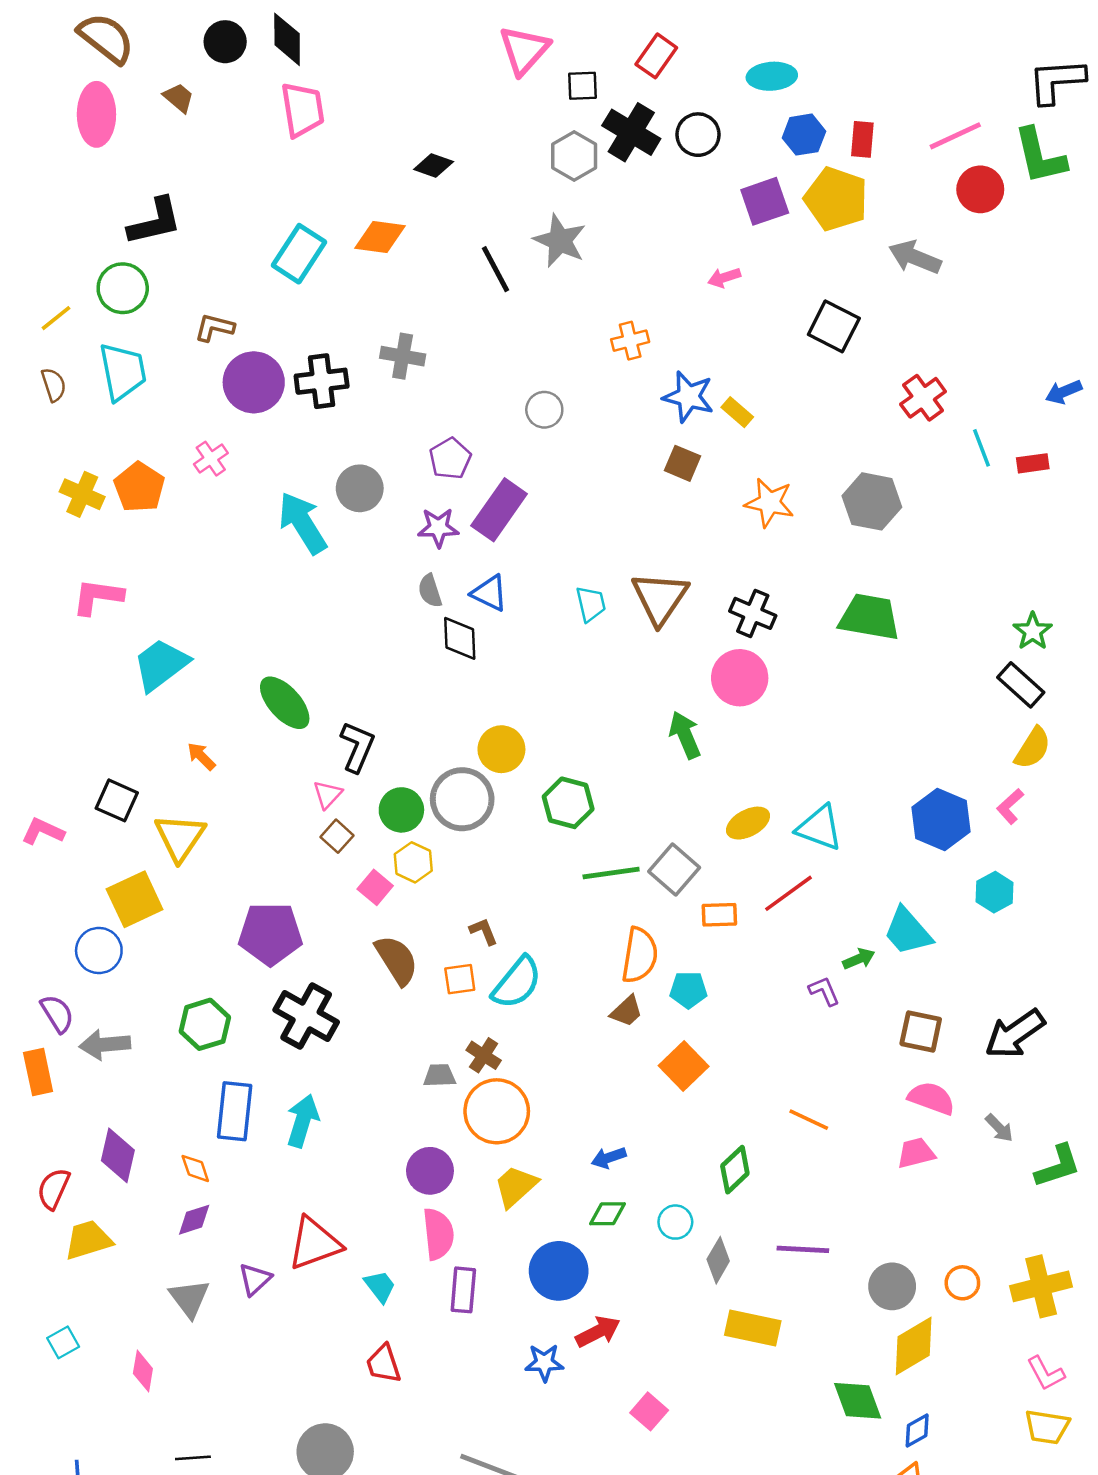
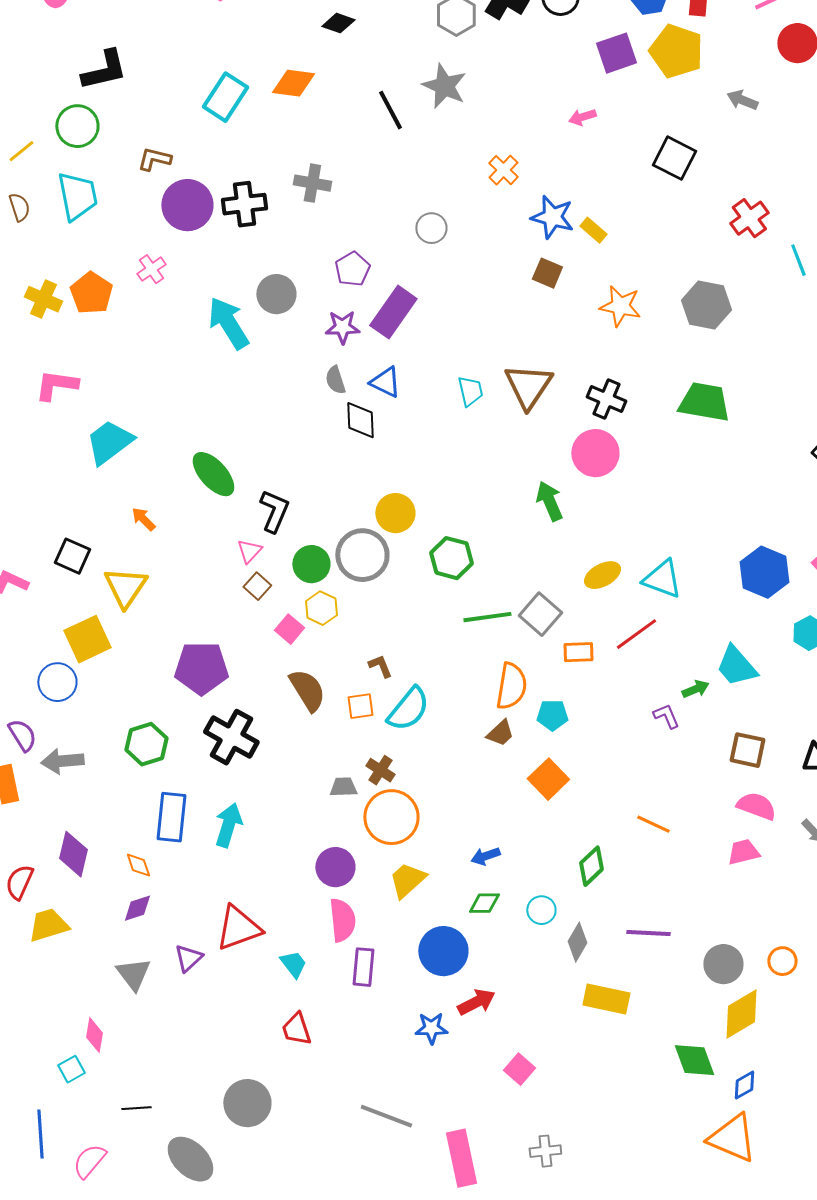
gray arrow: (915, 257) -> (742, 100), size x0.7
orange cross: (630, 341) -> (503, 170), turned -32
cyan square: (63, 1342) -> (71, 1069), moved

